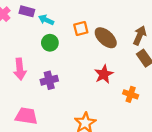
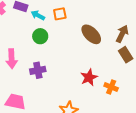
orange square: (81, 28) -> (60, 14), moved
red star: (104, 74) -> (89, 77), moved

